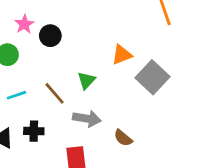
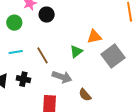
green triangle: (86, 80) -> (76, 51), moved

